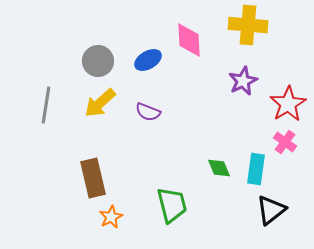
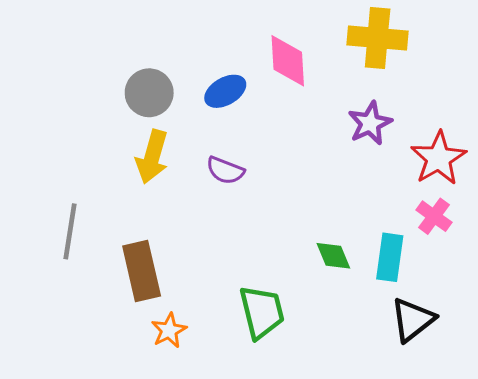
yellow arrow: (100, 103) -> (152, 157), turned -32
gray line: (46, 105) -> (70, 231), moved

